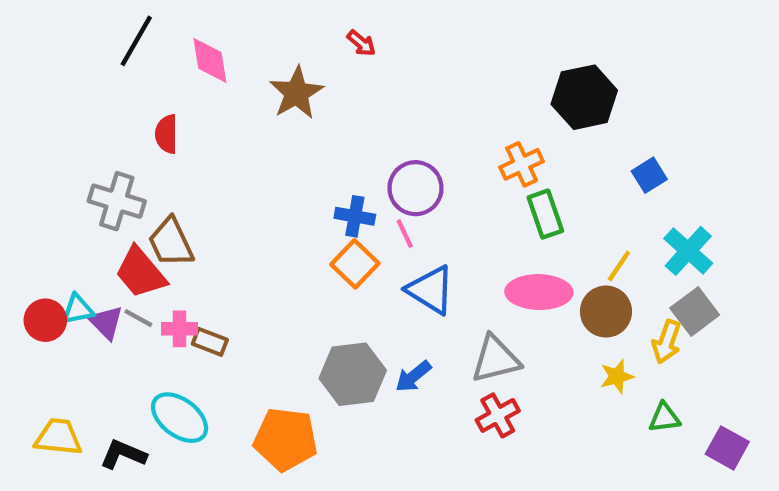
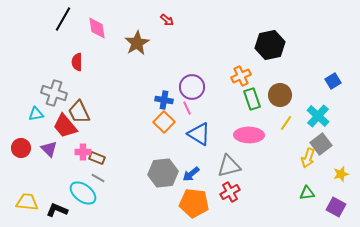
blue square: (649, 175) -> (333, 81), moved
cyan triangle: (78, 309) -> (36, 114), moved
brown circle: (606, 312) -> (280, 95), moved
gray line: (138, 318) -> (98, 178), moved
yellow star: (617, 376) -> (341, 174), moved
orange pentagon: (286, 439) -> (194, 203), moved

